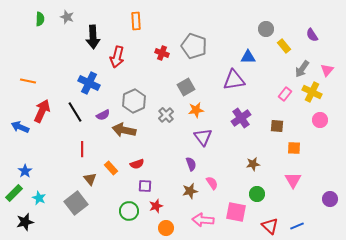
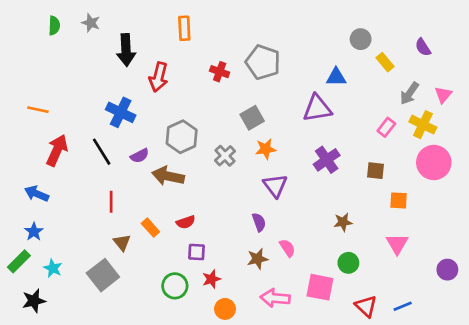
pink circle: (320, 120) -> (434, 162), size x1.6
blue arrow: (20, 127) -> (37, 194), moved

